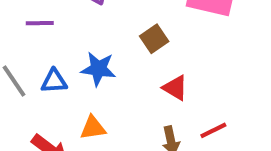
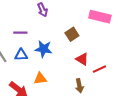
purple line: (40, 23) -> (20, 33), moved
red line: (213, 130) -> (99, 69), moved

